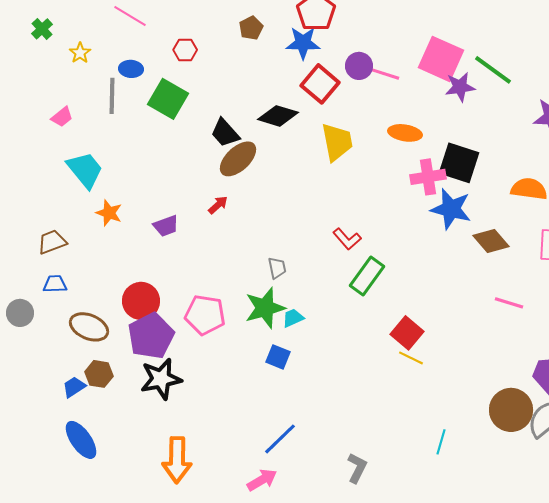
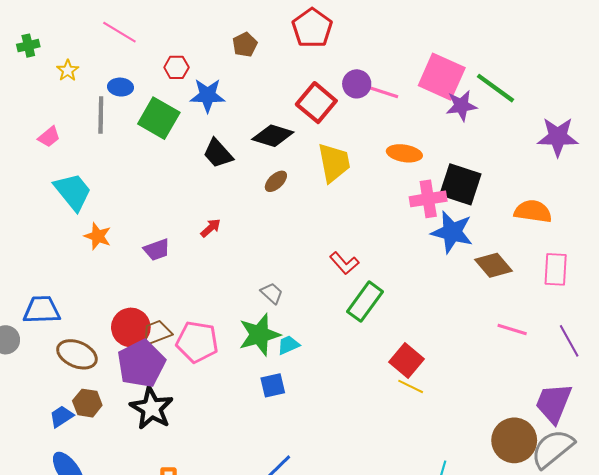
green cross: (42, 29) -> (28, 46), turned 30
blue star: (303, 43) -> (208, 95), moved
brown ellipse: (238, 159) -> (276, 181), moved, size x0.6
brown trapezoid: (52, 242) -> (157, 333), moved
gray trapezoid: (277, 268) -> (272, 293), turned -35
blue trapezoid: (55, 284) -> (42, 310), size x1.5
blue square: (278, 357) -> (273, 385), turned -35
black star: (161, 379) -> (152, 408), turned -30

